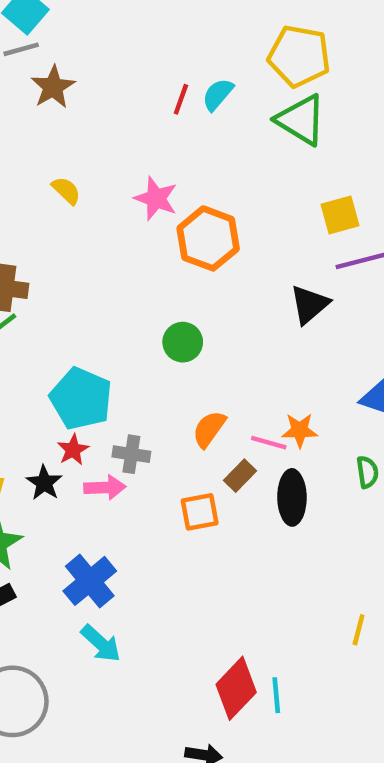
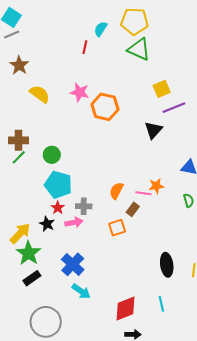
brown star: (53, 87) -> (19, 65), moved
cyan semicircle: (218, 94) -> (101, 29), moved
yellow semicircle: (66, 191) -> (40, 94), size x1.5
green circle: (183, 342) -> (52, 155), moved
black ellipse: (292, 497) -> (167, 265), moved
red diamond: (236, 688) -> (125, 309), moved, turned 32

